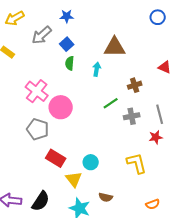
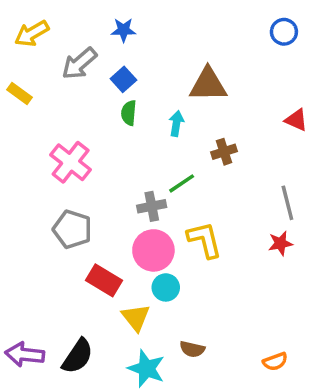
brown cross: (135, 85) -> (224, 152), moved
green line: (111, 103) -> (182, 183), moved
pink circle: (61, 107) -> (153, 250), moved
gray cross: (132, 116) -> (152, 206), moved
yellow L-shape: (137, 163) -> (205, 240), moved

